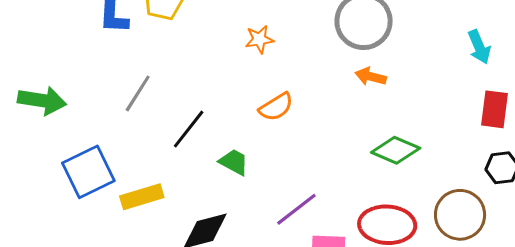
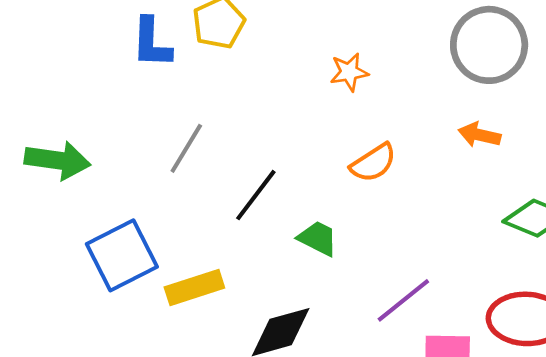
orange arrow: (371, 77) -> (479, 135), moved

